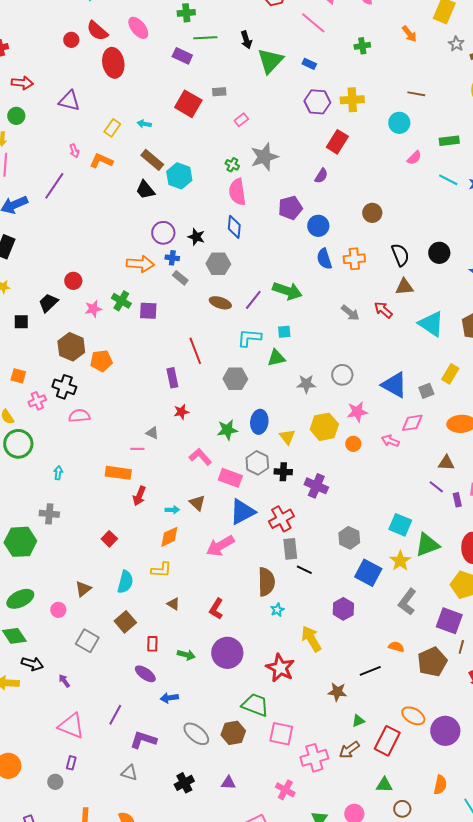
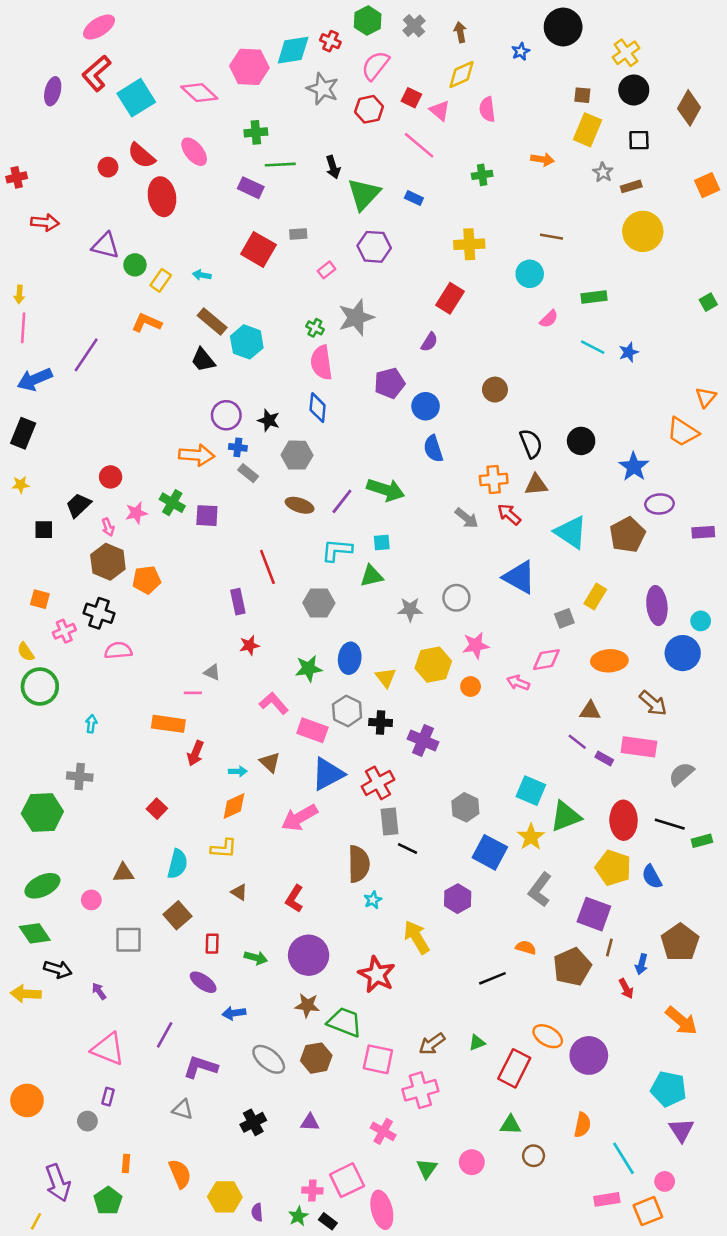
orange arrow: (409, 34) -> (543, 159), turned -42
purple hexagon: (317, 102) -> (374, 247), moved
green circle: (16, 116) -> (135, 265), moved
pink arrow: (74, 151) -> (108, 527), moved
orange cross: (354, 259) -> (494, 480), moved
blue triangle: (394, 385) -> (519, 577), moved
purple rectangle: (457, 500) -> (604, 759), turned -48
brown triangle: (83, 589) -> (123, 873), turned 36
gray square: (87, 641) -> (129, 940), turned -30
brown star: (337, 692) -> (307, 1005), moved
brown arrow: (349, 750) -> (432, 1044), moved

